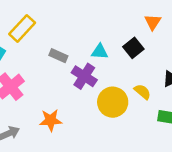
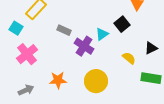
cyan triangle: (100, 52) -> (102, 34), moved, turned -40
yellow circle: (113, 102) -> (96, 81), moved

